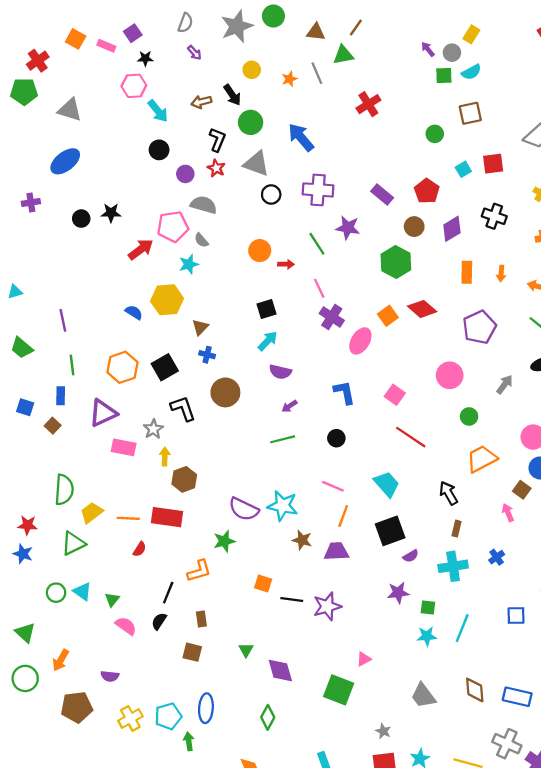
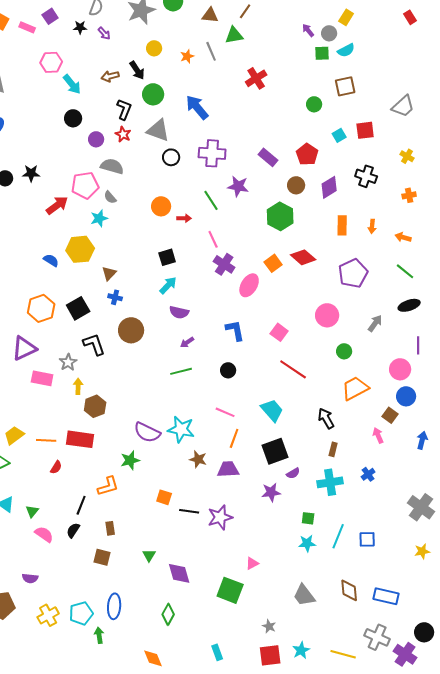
black star: (145, 58) -> (80, 27), moved
purple star: (398, 593) -> (271, 492), moved
blue square: (516, 616) -> (367, 539), moved

